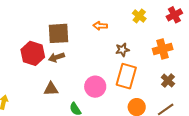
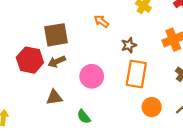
orange arrow: (100, 26) -> (101, 21), turned 40
pink circle: (95, 87) -> (92, 76), moved

